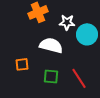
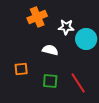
white semicircle: (51, 45) -> (50, 50), size x0.7

